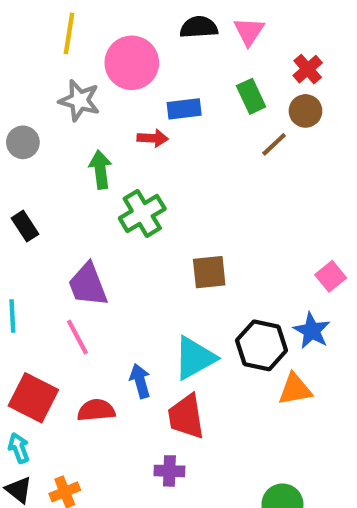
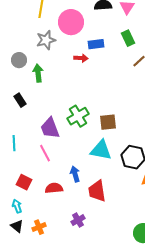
gray star: (79, 100) -> (46, 40), turned -30
green arrow: (100, 170) -> (38, 73), moved
green cross: (142, 213) -> (78, 116), moved
cyan triangle: (195, 358) -> (101, 150), moved, turned 40
red square: (33, 398) -> (24, 182), size x0.7
purple cross: (169, 471) -> (78, 220), moved, turned -32

